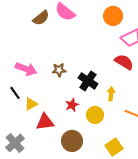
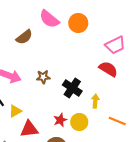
orange circle: (113, 16) -> (78, 23), moved
brown semicircle: (41, 18) -> (24, 37), moved
red star: (72, 105) -> (60, 120), moved

